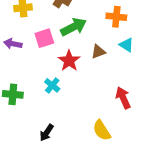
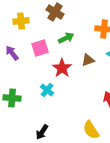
green arrow: (74, 27) -> (66, 38), size x0.7
purple arrow: (13, 44) -> (12, 53), turned 42

